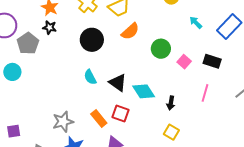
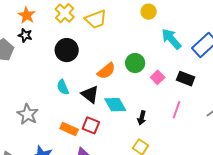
cyan arrow: (196, 22) -> (171, 39), size x1.6
orange semicircle: (130, 31) -> (106, 71), moved
orange rectangle: (99, 118) -> (69, 129), turned -30
gray star: (63, 122) -> (28, 114), moved, turned -30

